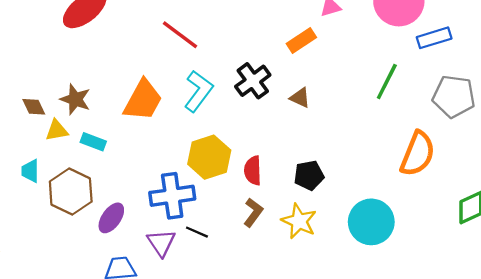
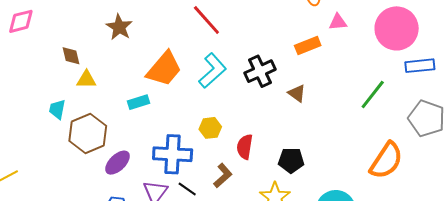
brown star: (75, 99) -> (119, 27), moved
cyan rectangle: (93, 142) -> (138, 102), moved, turned -50
yellow hexagon: (209, 157) -> (210, 128), size x0.6
brown L-shape: (253, 212) -> (223, 176), moved

